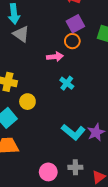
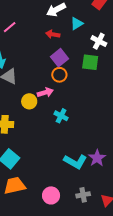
yellow circle: (27, 102) -> (29, 101), moved
pink circle: (48, 172) -> (51, 195), moved

